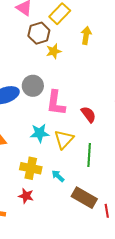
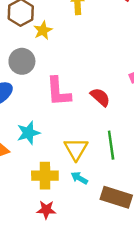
gray circle: (33, 86) -> (22, 61), moved
cyan star: (40, 133) -> (28, 133), moved
yellow triangle: (64, 139) -> (76, 149), moved

